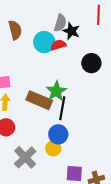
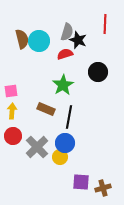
cyan circle: (44, 42) -> (39, 41), moved
green star: (56, 91) -> (63, 85), moved
brown rectangle: (39, 100) -> (46, 109), size x0.7
gray cross: (25, 157) -> (37, 147), moved

